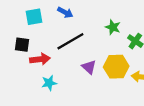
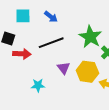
green star: (113, 27) -> (90, 37), size x1.6
cyan star: (49, 83) -> (38, 85), moved

